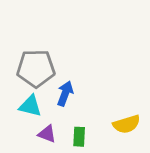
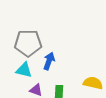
yellow semicircle: (127, 124) -> (93, 83), turned -150

